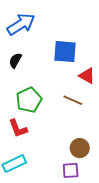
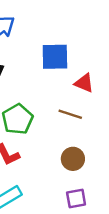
brown circle: (80, 148) -> (73, 159), moved

